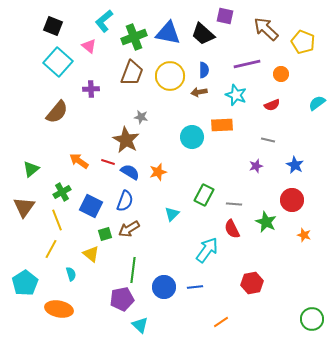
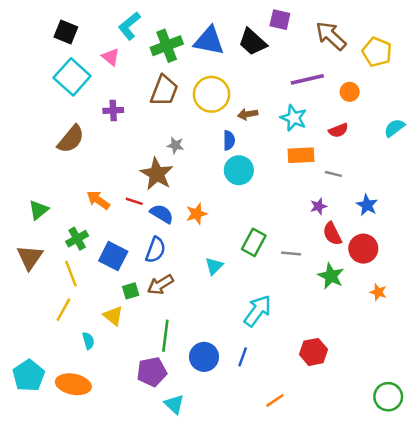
blue semicircle: (204, 70) -> (229, 140), moved
orange rectangle: (222, 125) -> (301, 155), moved
red semicircle: (232, 229) -> (332, 234), moved
cyan pentagon: (25, 283) -> (29, 376), moved
blue line: (195, 287) -> (243, 357), turned -63

